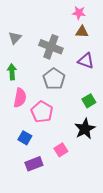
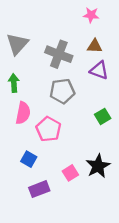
brown triangle: (82, 32) -> (95, 46), moved
gray triangle: (15, 38) -> (17, 44), size x1.5
gray pentagon: (54, 79) -> (62, 91), turned 30
black star: (85, 129) -> (98, 166), moved

